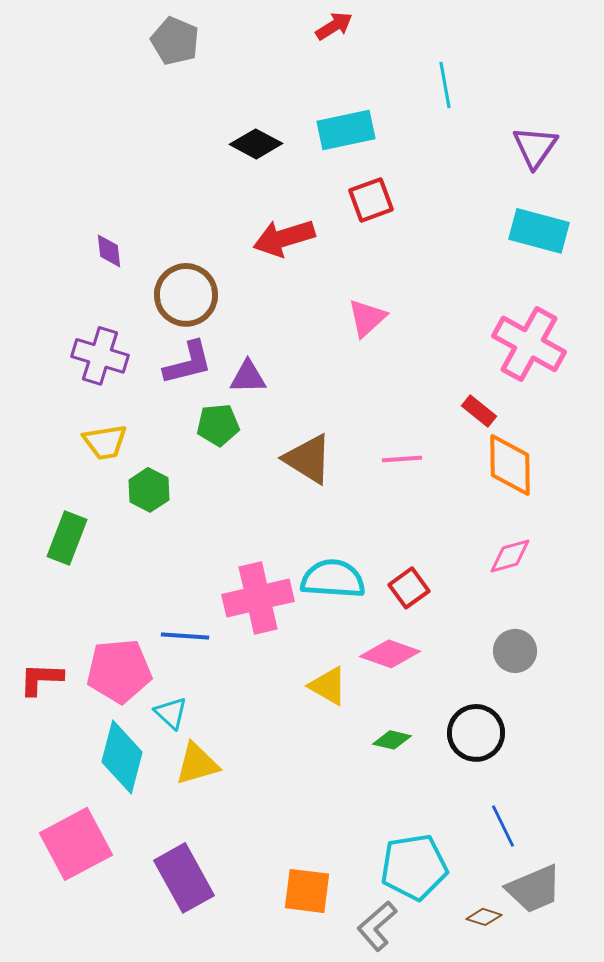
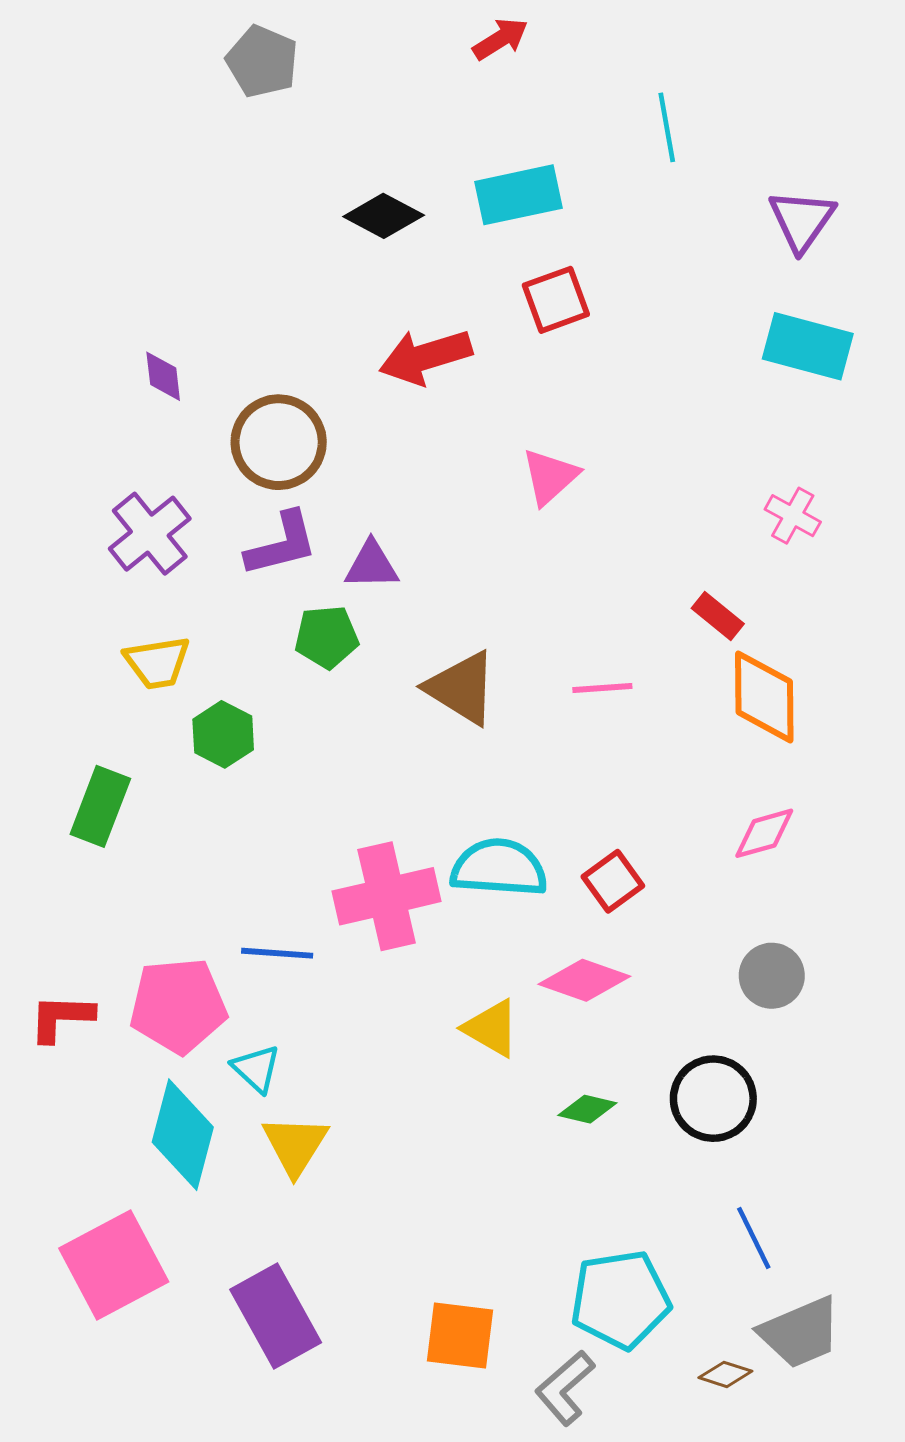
pink cross: (529, 344) -> (793, 516), size x0.5
purple cross: (100, 356) -> (150, 534), turned 34
yellow triangle: (197, 764) -> (295, 1145), turned -42

